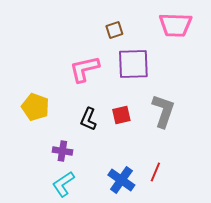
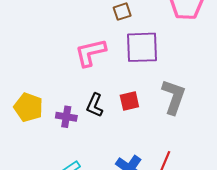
yellow pentagon: (35, 107) -> (28, 107), moved
purple cross: (62, 151) -> (66, 117), moved

